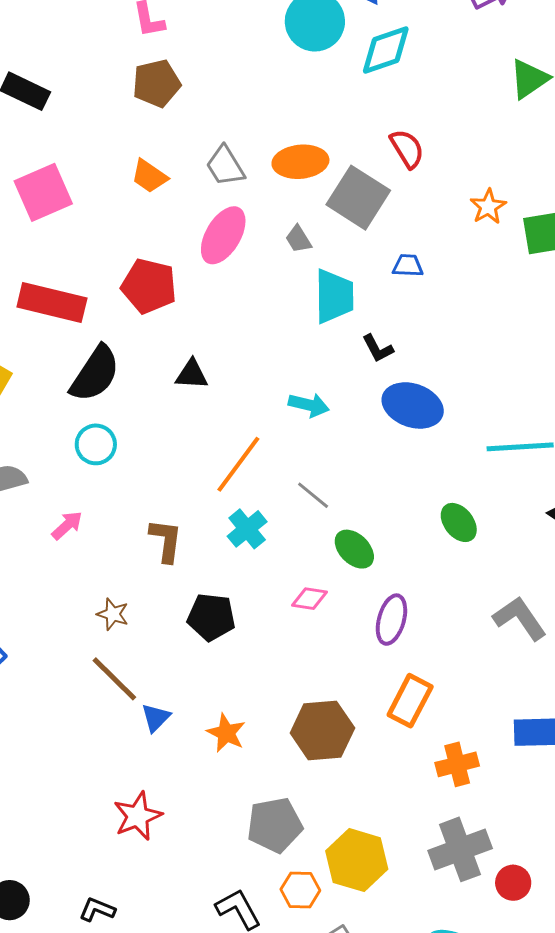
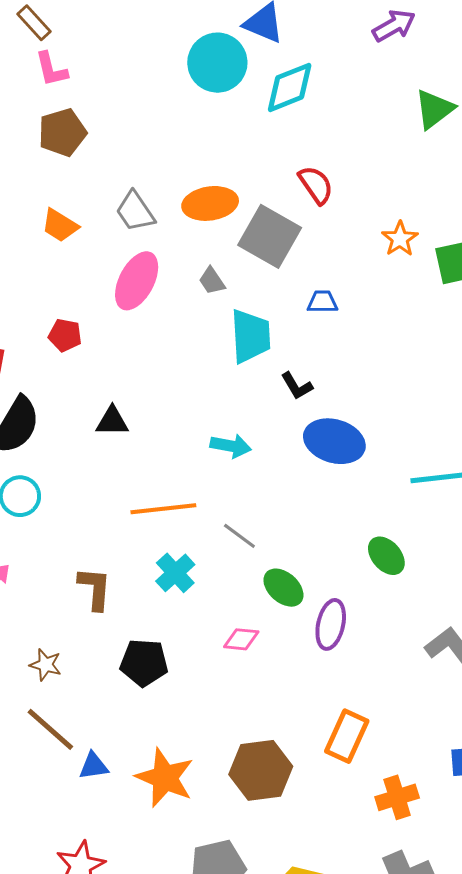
red pentagon: (149, 286) -> (65, 335), size x0.6
orange line: (238, 464) -> (163, 509), turned 50
purple ellipse: (391, 620) -> (331, 624), moved
blue triangle: (156, 718) -> (94, 766), turned 40
orange star: (226, 733) -> (165, 778), size x1.5

